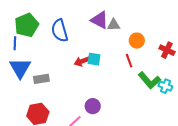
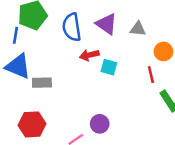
purple triangle: (99, 20) -> (107, 24), moved
red arrow: (82, 61) -> (89, 55), moved
blue triangle: (20, 68) -> (18, 66), turned -45

